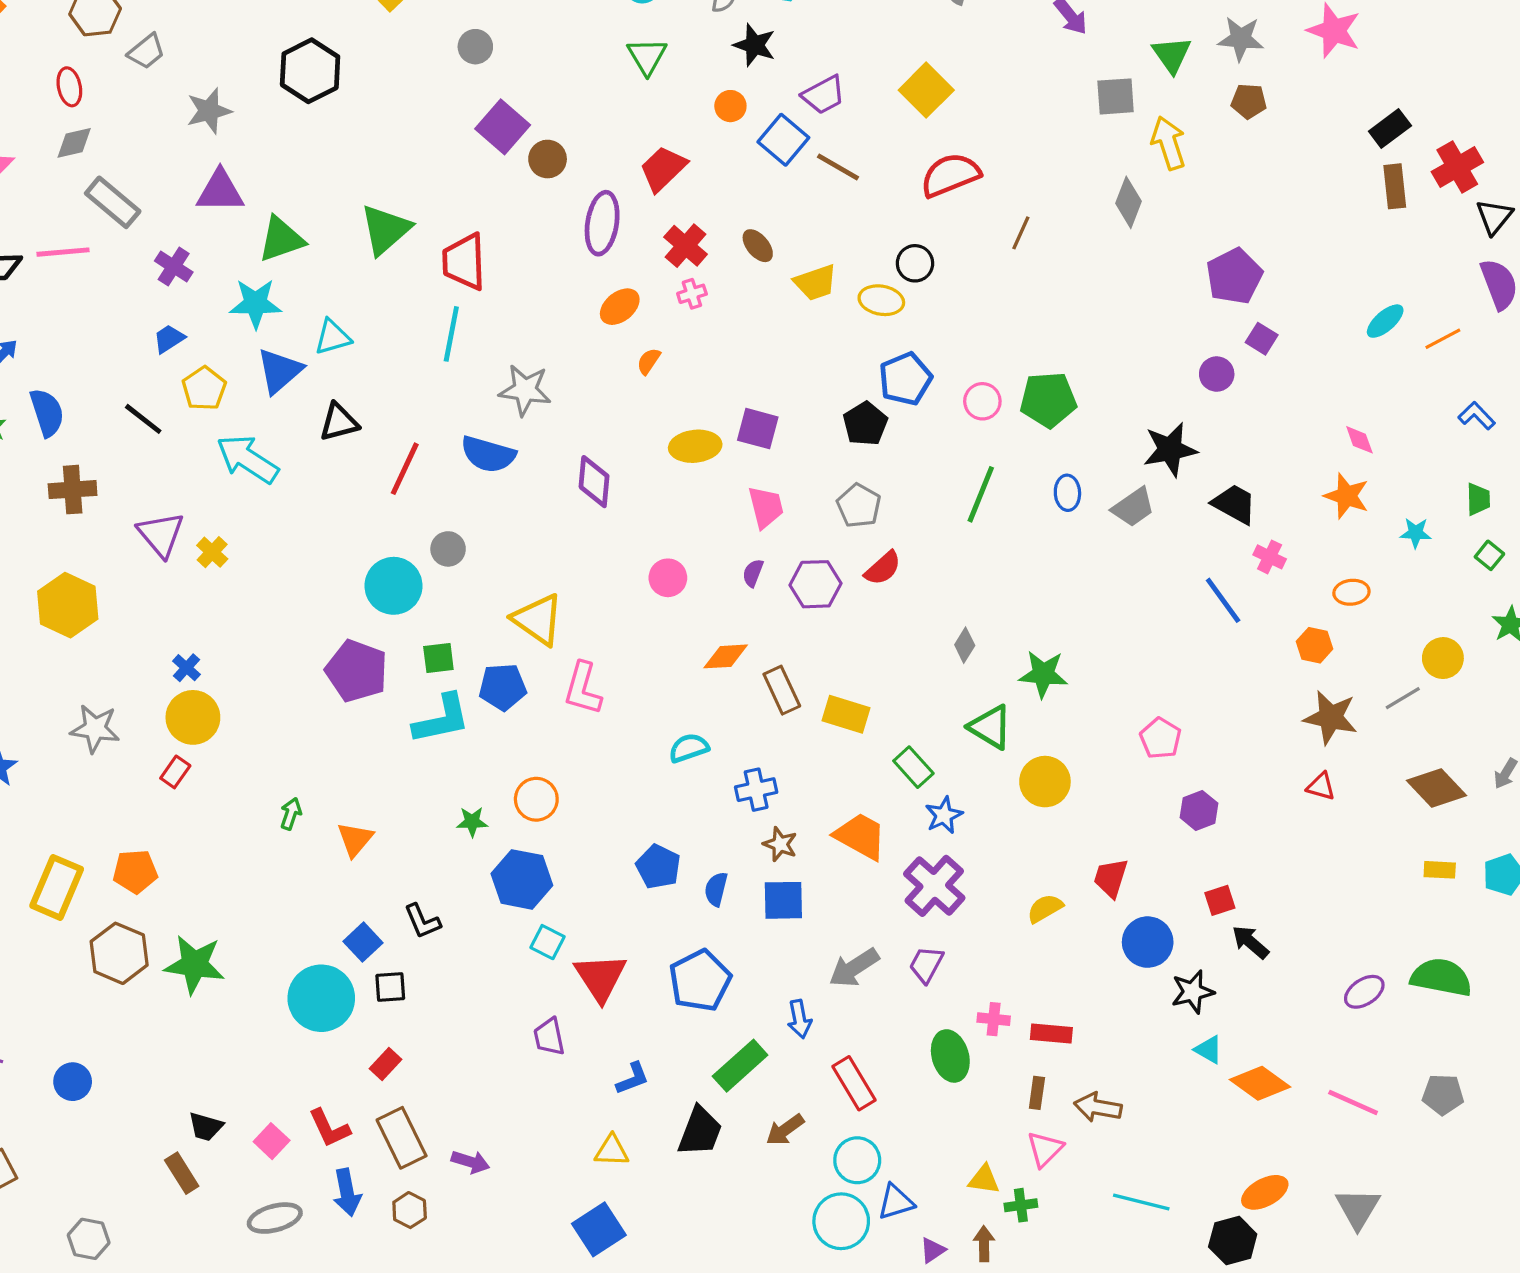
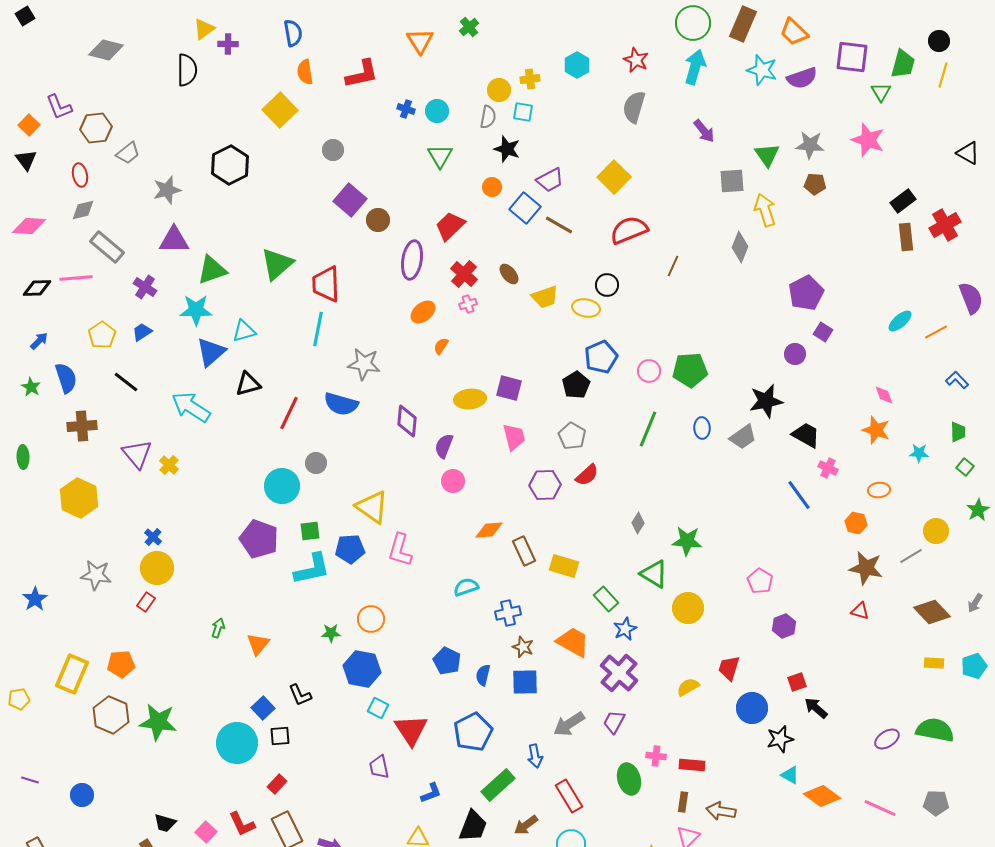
black triangle: (1494, 217) -> (968, 153), moved, turned -40
yellow pentagon: (204, 388) -> (102, 335), moved
purple semicircle: (753, 573) -> (444, 446), moved, size x1.4

